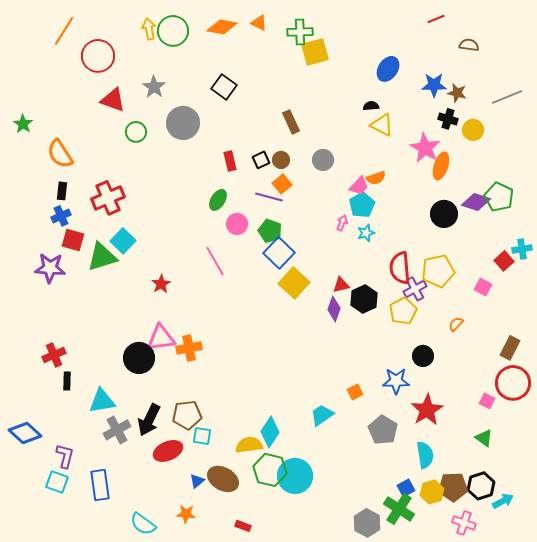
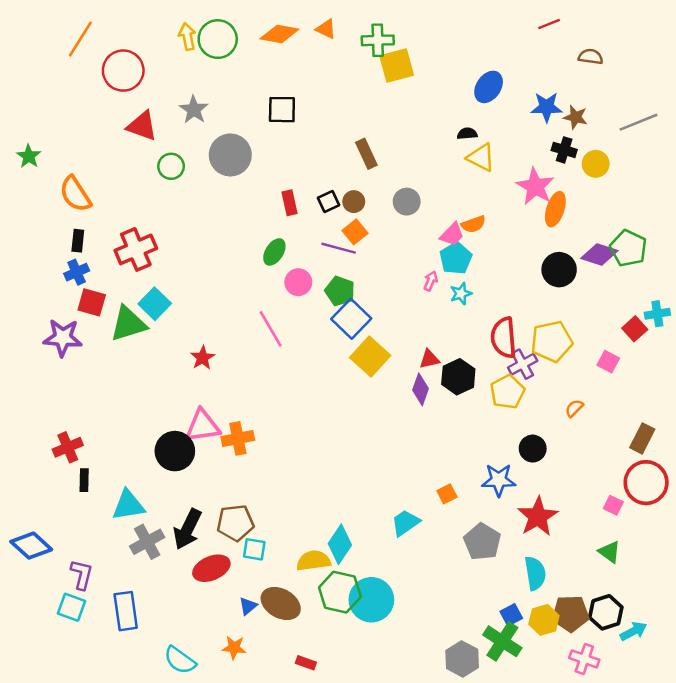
black square: (224, 87) -> (282, 110), turned -35

